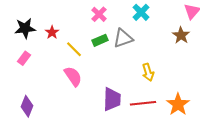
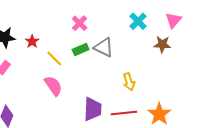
cyan cross: (141, 12) -> (138, 21), moved
brown star: (181, 35) -> (162, 44), turned -30
gray triangle: (123, 38) -> (104, 47), turned 45

